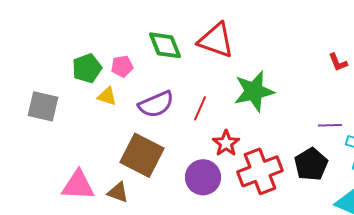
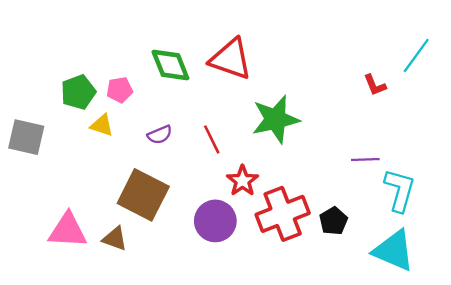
purple semicircle: (156, 104) -> (160, 135), size x0.6
red line: (200, 108) -> (212, 139), turned -50
black pentagon: (311, 164) -> (333, 221), moved, size x0.7

